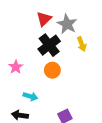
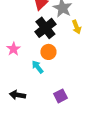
cyan arrow: (30, 96) -> (37, 67), moved, turned -144

